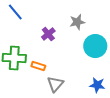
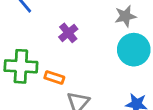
gray star: (77, 22) -> (125, 16), moved

